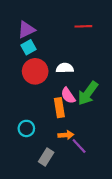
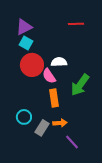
cyan square: (29, 47) -> (26, 43), turned -32
pink semicircle: (68, 96) -> (49, 76), moved
purple line: (79, 146) -> (72, 142), moved
gray rectangle: (46, 157) -> (42, 128), moved

